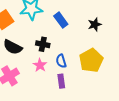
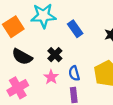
black cross: (43, 44) -> (55, 55), turned 32

